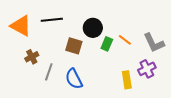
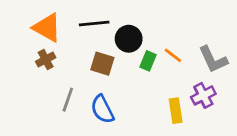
black line: (52, 20) -> (94, 24), moved
orange triangle: (21, 26) -> (47, 28), moved
brown cross: (32, 57) -> (46, 59), moved

